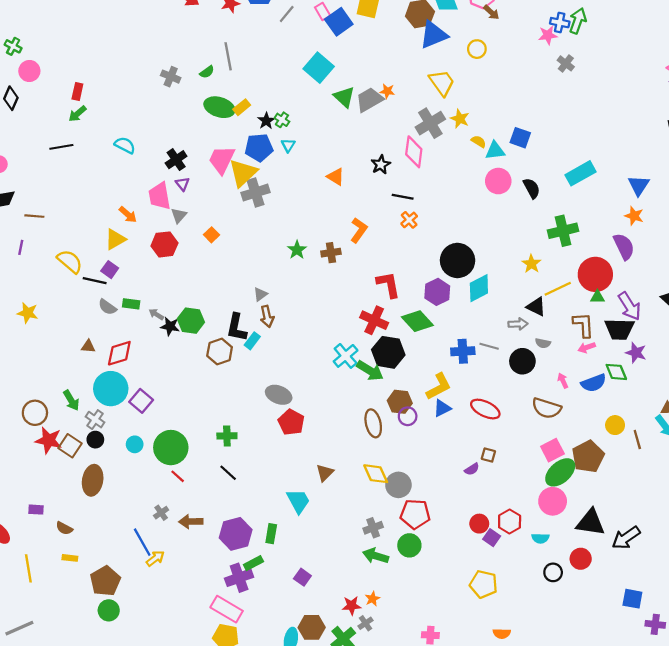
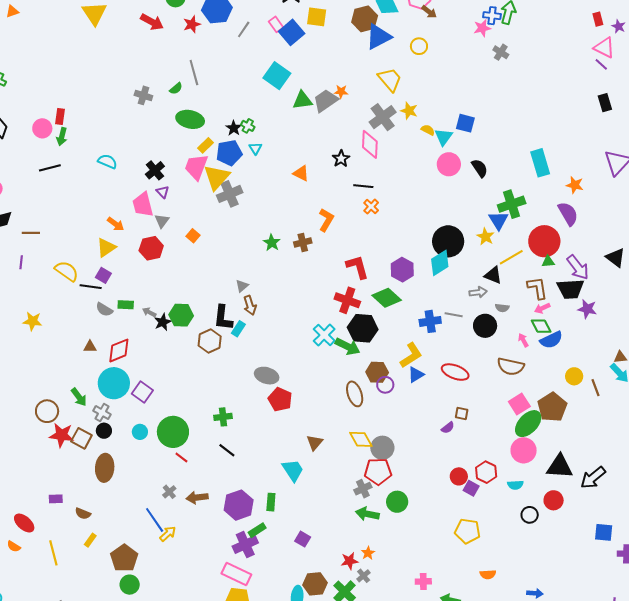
pink circle: (29, 71) -> (42, 128), moved
green triangle: (344, 97) -> (302, 100), turned -45
yellow rectangle: (242, 107) -> (206, 145), moved
green arrow: (77, 114) -> (62, 137), turned -30
cyan triangle: (495, 151) -> (443, 137), turned -42
cyan rectangle: (580, 173) -> (540, 163), moved, turned -72
blue triangle: (639, 185) -> (499, 220), moved
black circle: (458, 260) -> (448, 241), moved
black star: (170, 326) -> (163, 322), turned -30
green diamond: (616, 372) -> (541, 326), moved
red pentagon: (415, 514) -> (378, 472), moved
yellow rectangle: (70, 558) -> (90, 540), turned -56

